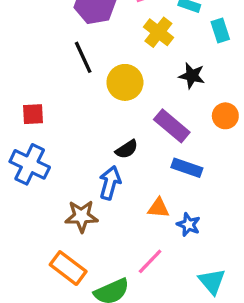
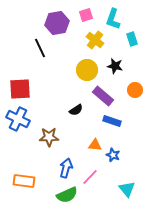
black line: (83, 57) -> (40, 48), moved
yellow circle: (125, 82) -> (87, 70), moved
red square: (33, 114) -> (20, 89), size x1.6
blue arrow: (110, 183) -> (66, 168), moved
brown star: (81, 216) -> (49, 137), moved
orange rectangle: (68, 268) -> (24, 181), moved, turned -30

